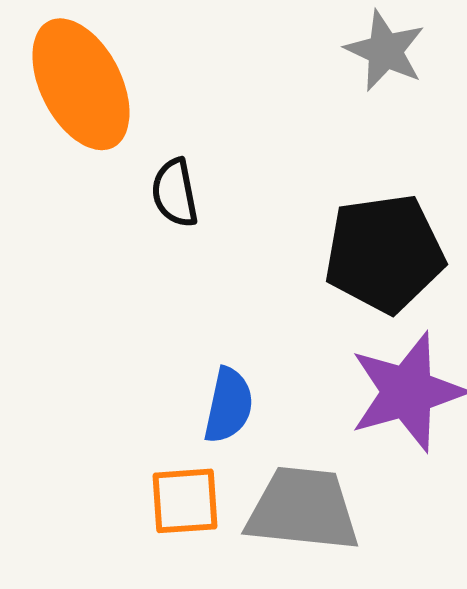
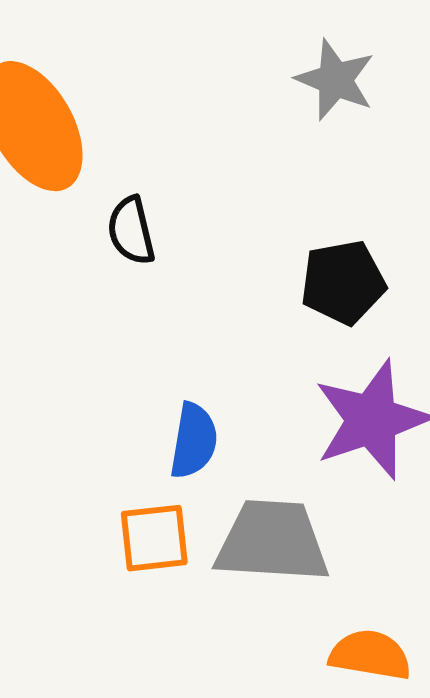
black pentagon: (384, 253) -> (343, 282), size x0.7

